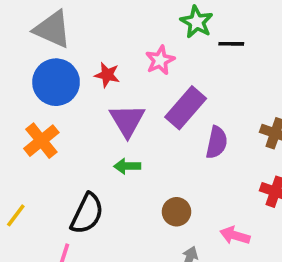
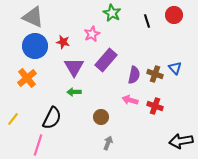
black line: (231, 44) -> (147, 21), moved, turned 72
purple semicircle: (217, 142) -> (134, 75), moved
pink arrow: (235, 235) -> (130, 100), moved

